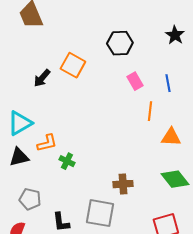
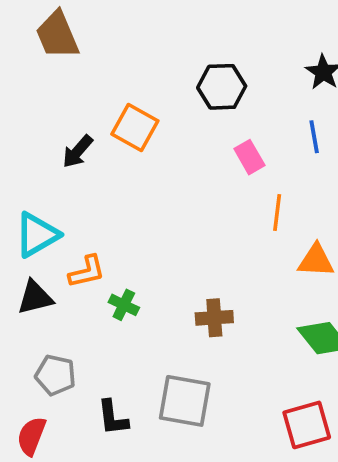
blue line: (168, 83) -> (314, 137), moved
brown cross: (123, 184) -> (214, 318), moved

